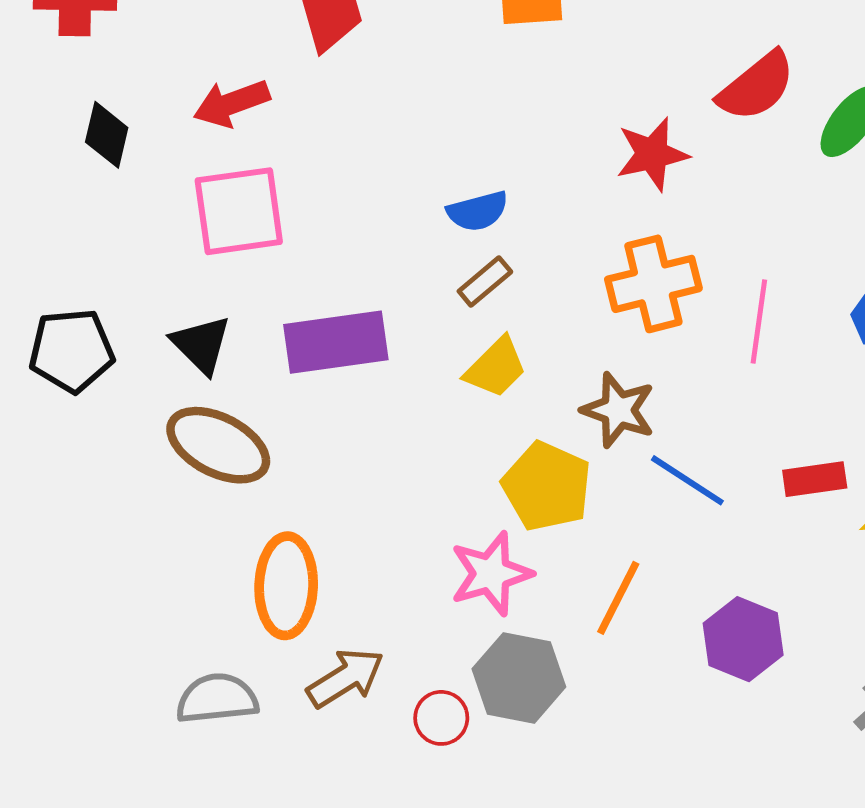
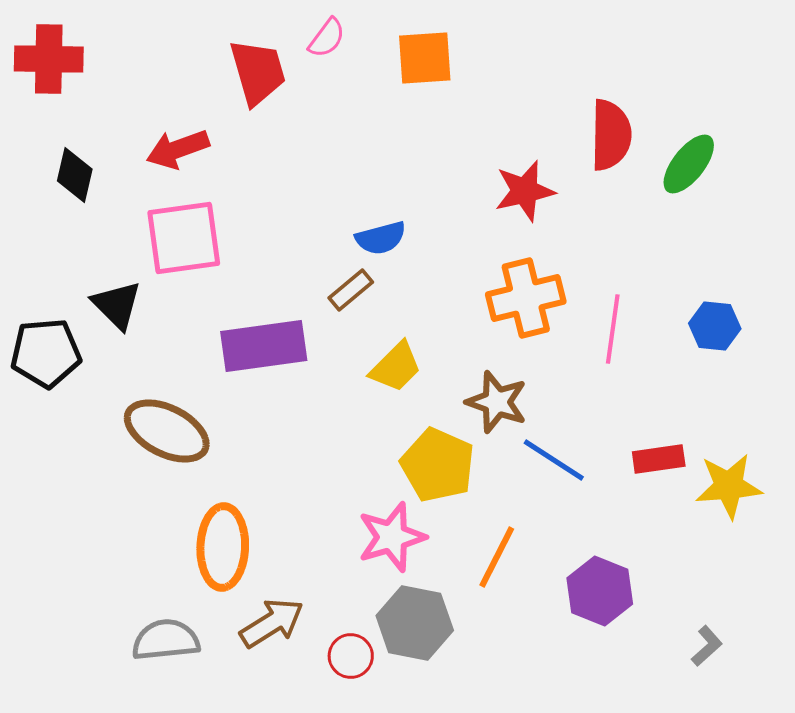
red semicircle: (756, 86) -> (611, 135), turned -50
brown rectangle: (485, 281) -> (351, 290), moved
black triangle: (201, 345) -> (117, 305), moved

